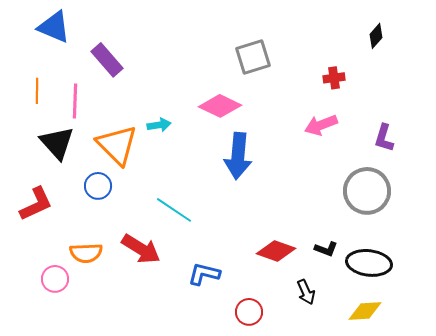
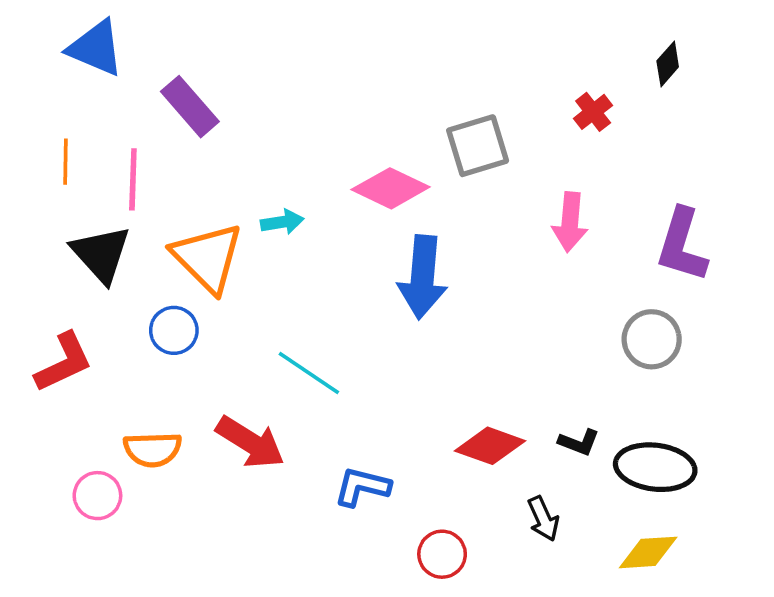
gray square: (253, 57) -> (478, 146), moved
red cross: (334, 78) -> (593, 112), moved, turned -30
pink arrow: (321, 125) -> (570, 222), turned -64
purple L-shape: (384, 138) -> (682, 245), size x1.5
gray circle: (367, 191) -> (652, 339), size x0.7

